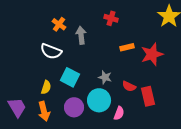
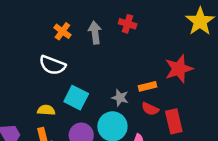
gray arrow: (81, 35) -> (95, 33), moved
orange rectangle: (127, 47) -> (148, 86), moved
yellow semicircle: (46, 87) -> (46, 110), turned -104

